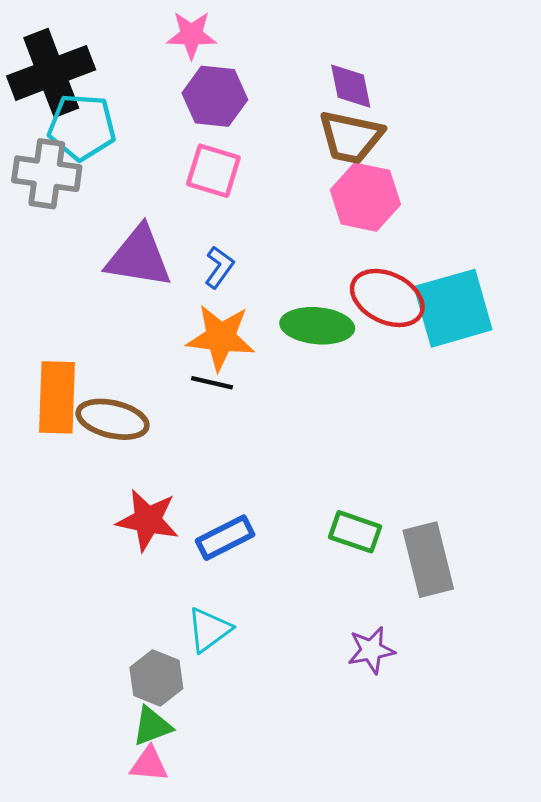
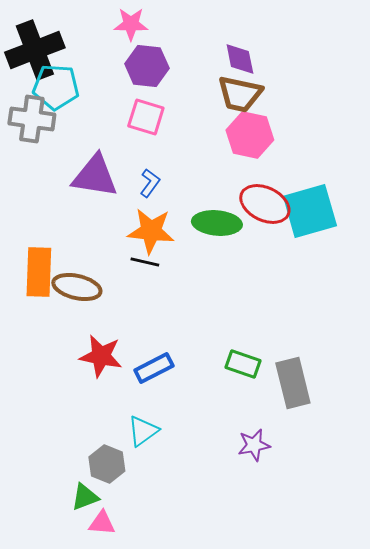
green triangle: (152, 726) -> (85, 497), moved

